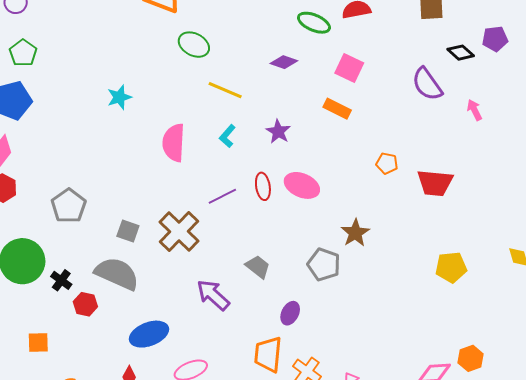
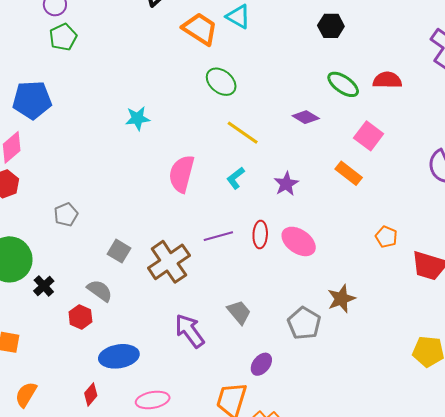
green pentagon: (23, 53) -> (63, 37), moved
gray pentagon: (69, 206) -> (66, 215), size x0.7
gray semicircle: (117, 274) -> (100, 291), size x0.6
red hexagon: (85, 304) -> (80, 317), moved

